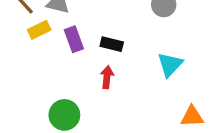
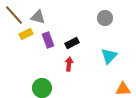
black rectangle: (112, 44) -> (72, 43), turned -40

